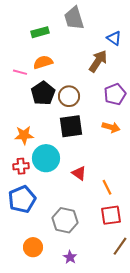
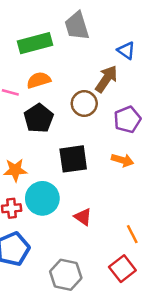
green rectangle: (40, 32) -> (35, 43), size x1.5
brown circle: (69, 96) -> (84, 103), moved
orange line: (107, 187) -> (132, 234), moved
red square: (111, 215) -> (122, 269), turned -30

